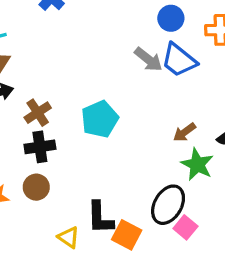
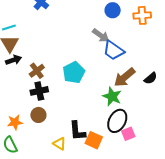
blue trapezoid: (179, 60) -> (114, 50), moved
brown arrow: (185, 132) -> (125, 77), size x1.6
green star: (197, 164) -> (112, 96), moved
pink square: (185, 227) -> (128, 134), turned 32

